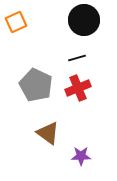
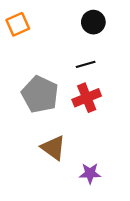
black circle: (84, 20) -> (93, 22), size x0.7

